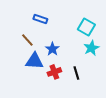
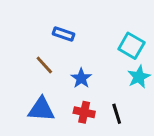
blue triangle: (34, 61) -> (41, 109), moved
red cross: (54, 72) -> (84, 112), turned 32

